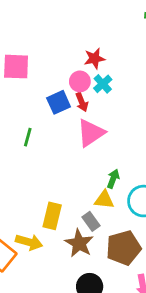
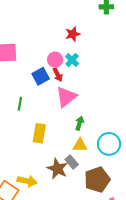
red star: (95, 59) -> (73, 34), moved
green arrow: (113, 179) -> (80, 123), moved
yellow rectangle: (52, 216) -> (39, 133), moved
brown star: (79, 243) -> (57, 169), moved

